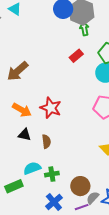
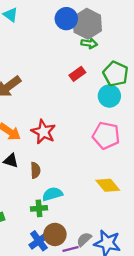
green arrow: (84, 29) -> (89, 43), turned 104
cyan semicircle: (32, 168) -> (52, 194), moved
brown circle: (80, 186) -> (55, 234), moved

